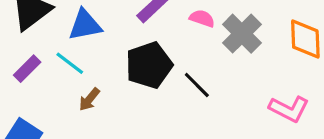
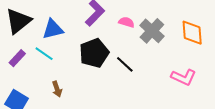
brown arrow: (89, 99) -> (57, 89), moved, turned -56

